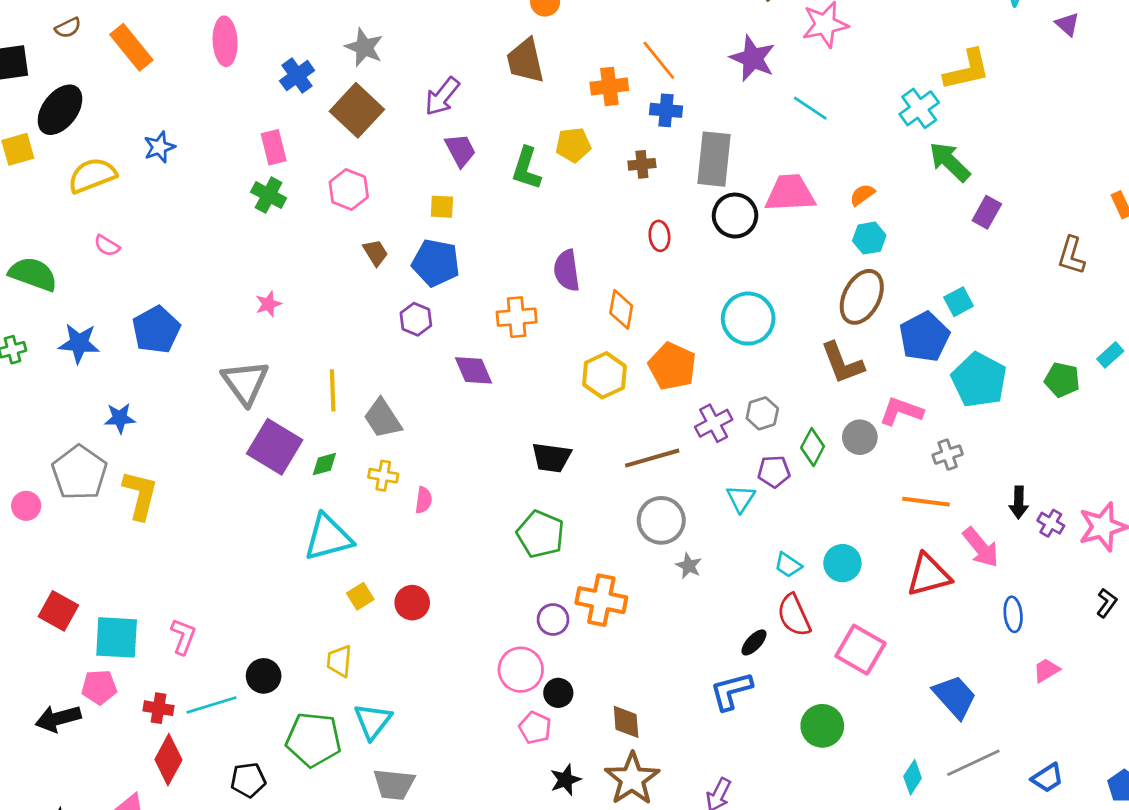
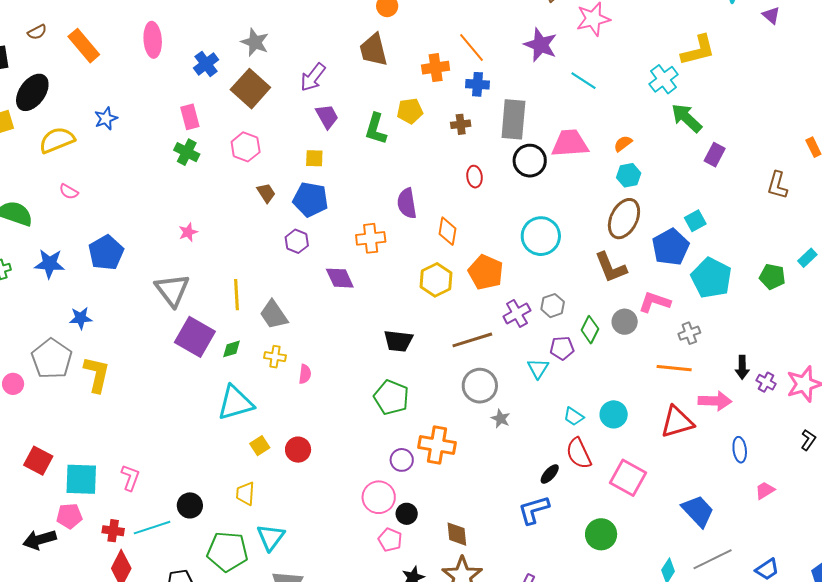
pink arrow: (981, 547) -> (715, 401), turned -48

